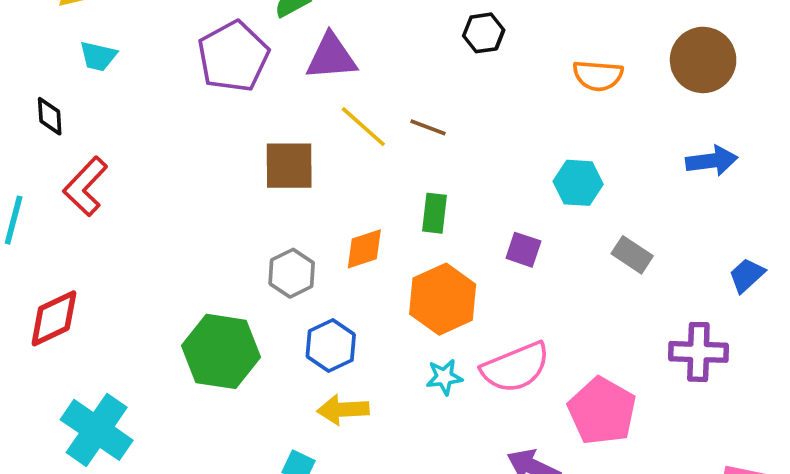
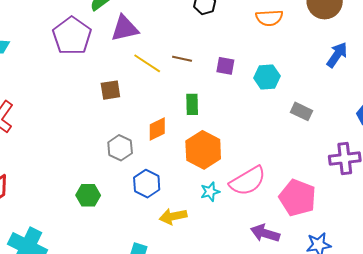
blue arrow: (712, 161) -> (337, 55), turned -40
brown square: (289, 166) -> (110, 90), size x0.7
purple square: (523, 250) -> (225, 66), moved
green hexagon: (221, 351) -> (88, 195), size x0.6
yellow arrow: (343, 410) -> (173, 216), moved

